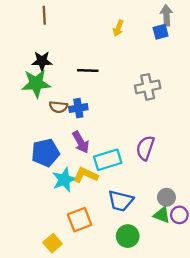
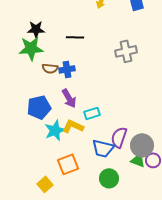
purple semicircle: (145, 148) -> (119, 137), moved
cyan rectangle: (108, 160) -> (92, 113), size x0.7
gray circle: (166, 197) -> (142, 145), size x1.5

